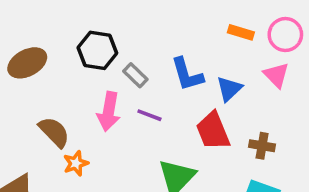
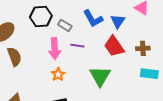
brown semicircle: (54, 132) -> (14, 57), moved, turned 36
orange star: (76, 163) -> (58, 74), moved

